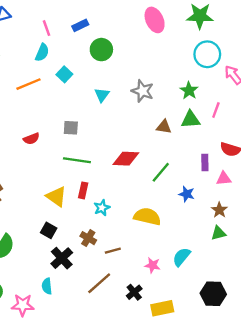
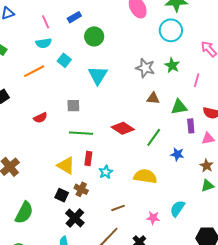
cyan semicircle: (42, 53) -> (44, 43), turned 63
cyan circle: (207, 54) -> (171, 30), moved
gray star: (143, 91) -> (145, 68), moved
cyan triangle: (102, 95) -> (98, 75), size x1.5
green triangle: (190, 120) -> (179, 107), moved
red diamond: (126, 159) -> (123, 128), turned 35
brown cross: (88, 238) -> (81, 189), moved

